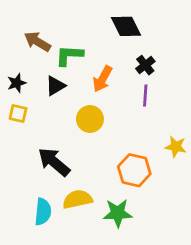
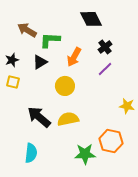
purple line: (145, 95) -> (105, 69), turned 42
orange hexagon: (134, 170) -> (111, 141), moved
yellow semicircle: (77, 199) -> (68, 119), moved

